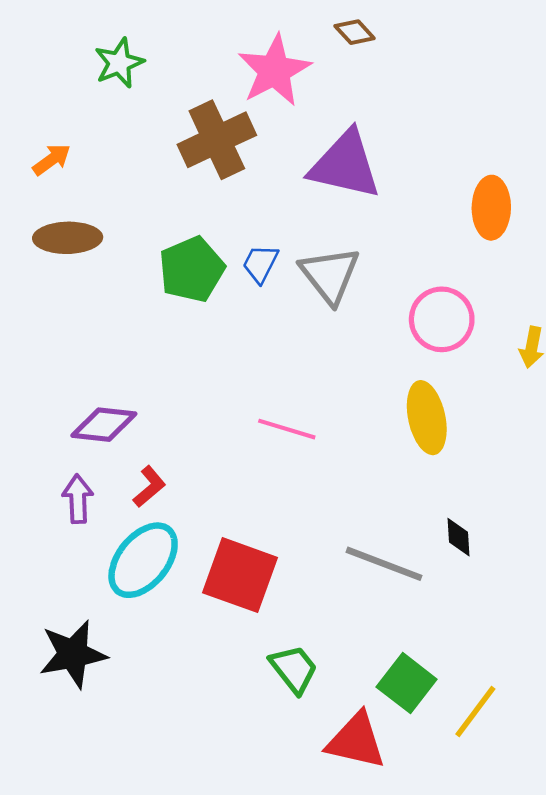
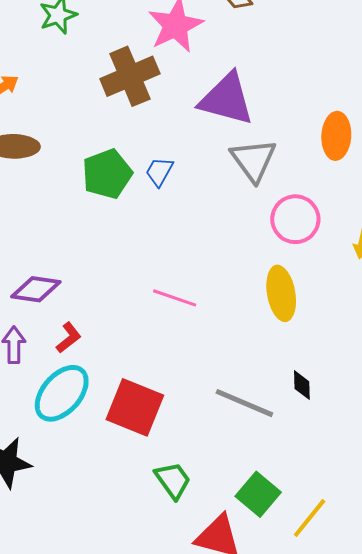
gray triangle: (330, 275) -> (253, 160), moved

